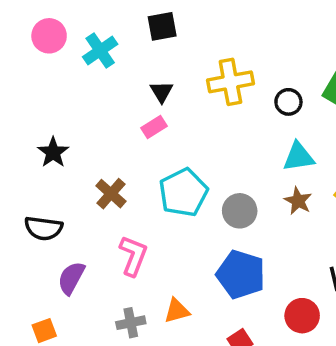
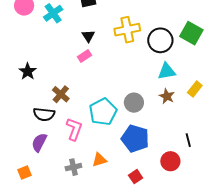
black circle: (288, 102) -> (160, 40), size x1.6
cyan pentagon: (183, 193) -> (103, 112), moved
black semicircle: (44, 228) -> (44, 114), moved

